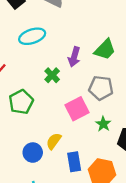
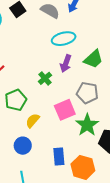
cyan ellipse: (32, 36) -> (64, 39), moved
green star: (103, 124) -> (87, 125), size x1.6
yellow semicircle: (54, 141) -> (33, 121), moved

